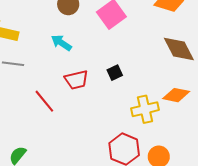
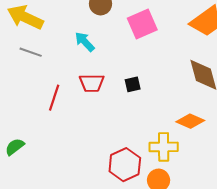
red line: (44, 101) -> (54, 98), turned 45
yellow cross: (145, 109) -> (164, 147), moved

